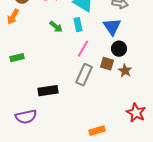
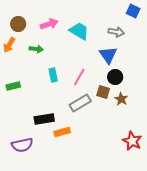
cyan rectangle: (78, 25) -> (53, 75), moved
green arrow: (56, 27) -> (36, 49), moved, turned -32
gray rectangle: (84, 75) -> (80, 103), turned 35
orange rectangle: (97, 131) -> (62, 132), moved

